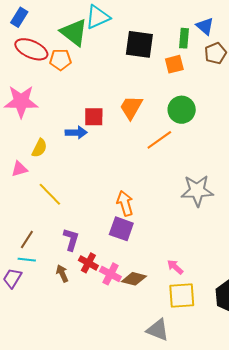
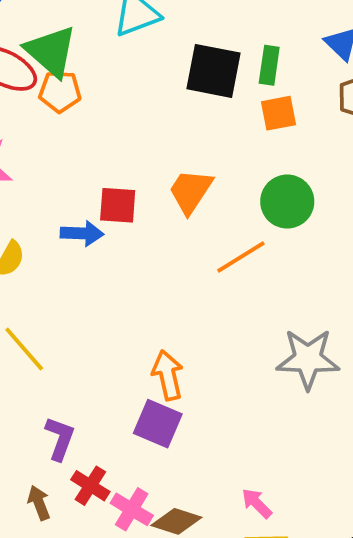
green triangle: (74, 32) -> (51, 51), moved
green rectangle: (184, 38) -> (269, 65), moved

